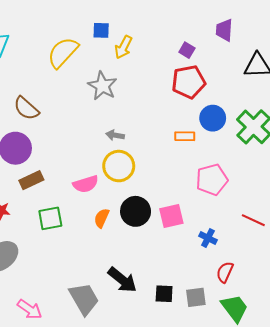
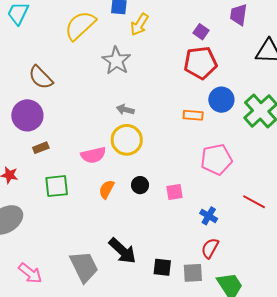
brown rectangle: (31, 180) -> (41, 148), size x0.7
black circle: (136, 211) -> (140, 185), size x0.6
pink square: (171, 216) -> (175, 192), size x0.7
red semicircle: (225, 272) -> (210, 248), moved

